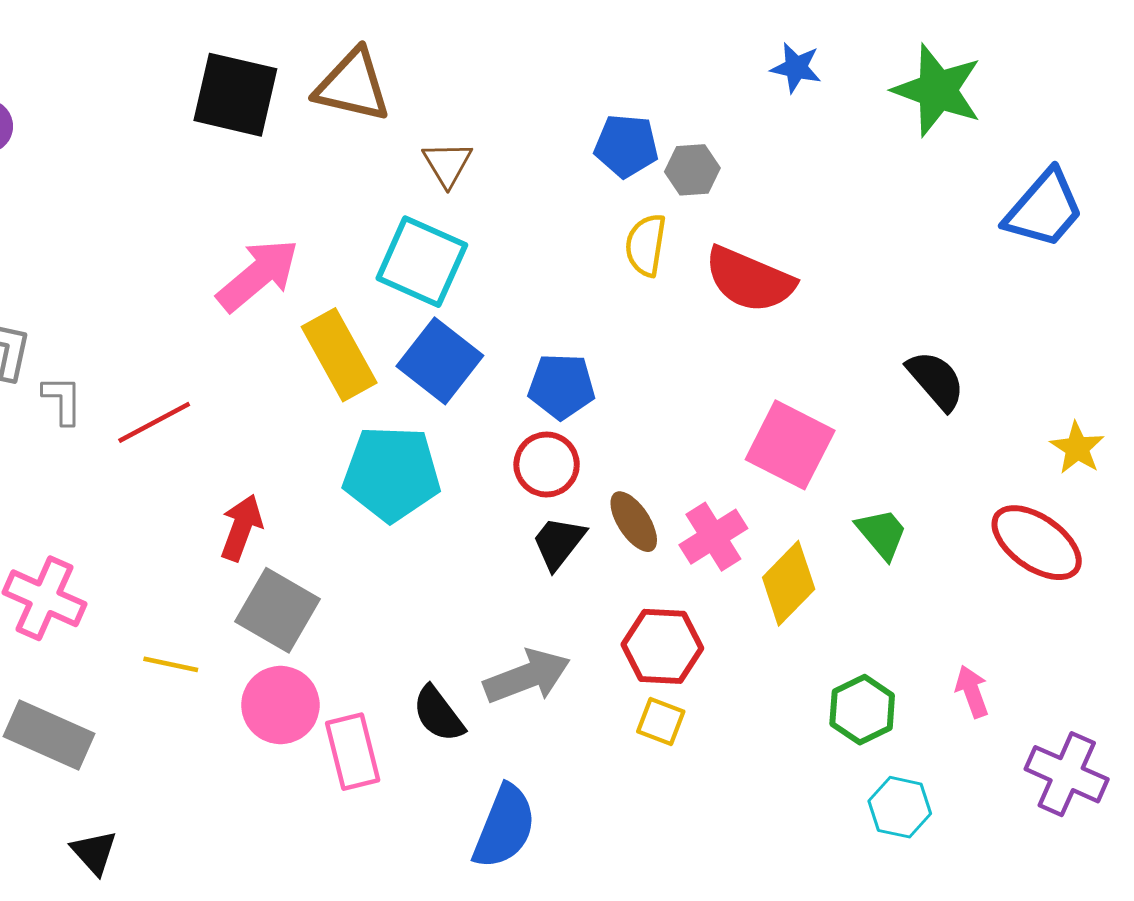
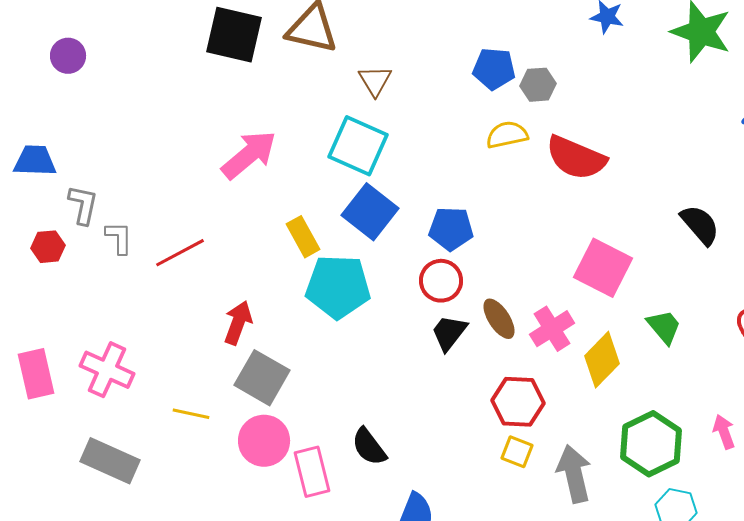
yellow semicircle: (646, 245) -> (507, 135), turned 69
yellow rectangle: (339, 355) -> (303, 237), moved, size x0.7
gray arrow: (527, 676) -> (574, 474), moved, turned -82
green hexagon: (862, 710) -> (651, 444), size x1.4

